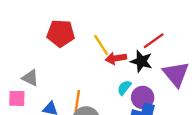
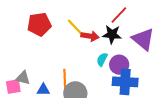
red arrow: (116, 58) -> (90, 36), turned -150
gray triangle: (30, 78) -> (23, 78), moved

